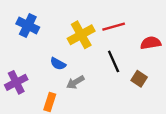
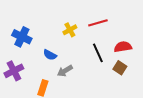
blue cross: (28, 25) -> (22, 37), moved
yellow cross: (81, 35) -> (70, 30), size x0.6
red semicircle: (151, 43) -> (123, 47), moved

